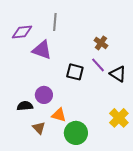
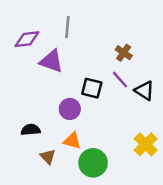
purple circle: (44, 95) -> (70, 109), moved

